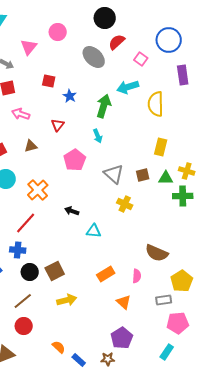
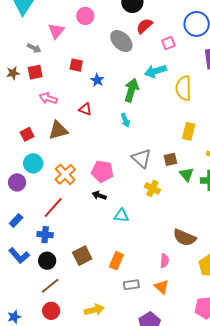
pink square: (141, 59) -> (168, 43), turned 32
red triangle: (58, 125) -> (85, 109), turned -48
brown triangle: (31, 146) -> (58, 130), size x1.5
pink pentagon: (75, 160) -> (102, 171), moved, turned -30
green triangle: (166, 178) -> (187, 174), moved, turned 49
black circle: (30, 272) -> (47, 261), moved
orange rectangle: (106, 274) -> (116, 261), moved, turned -36
yellow arrow: (67, 300) -> (94, 310), moved
gray rectangle: (164, 300) -> (131, 285), moved
orange triangle: (124, 302) -> (161, 287), moved

